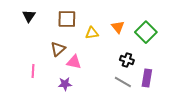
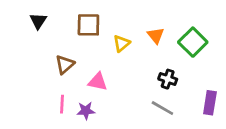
yellow triangle: (92, 33) -> (121, 43), turned -32
brown triangle: (58, 49) -> (65, 64), moved
pink line: (33, 71) -> (62, 104), moved
purple rectangle: (147, 78) -> (210, 103), moved

